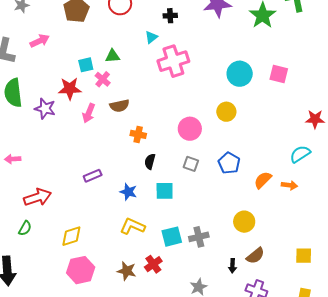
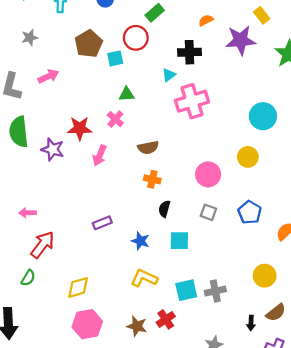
black cross: (170, 16) -> (190, 52), size x1.5
cyan square: (86, 65) -> (115, 58), moved
brown semicircle: (119, 106) -> (148, 147), moved
pink arrow: (13, 159) -> (27, 213), moved
red arrow: (38, 197) -> (43, 245), turned -36

